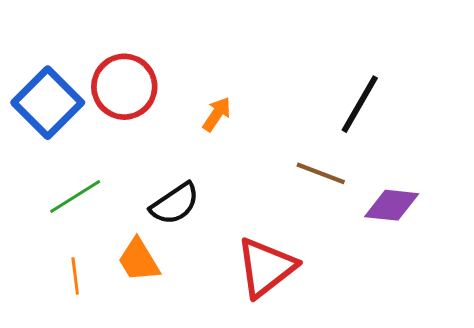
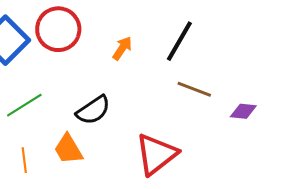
black line: (360, 104) -> (179, 41), moved
purple diamond: (392, 205) -> (243, 111), size x0.7

